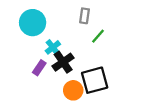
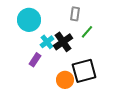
black cross: (63, 62) -> (63, 42), moved

